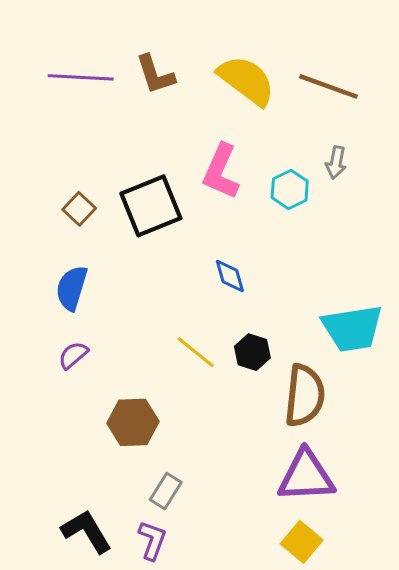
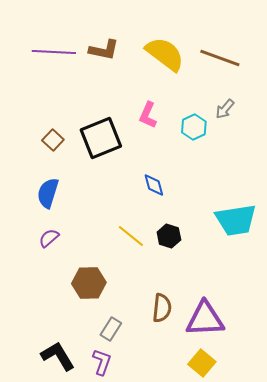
brown L-shape: (155, 74) -> (104, 50), turned -60
gray arrow: (336, 163) -> (225, 109), turned 30
pink L-shape: (221, 172) -> (148, 115), size x0.7
brown semicircle: (305, 395) -> (162, 308), moved, size x0.7

